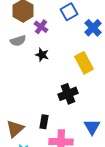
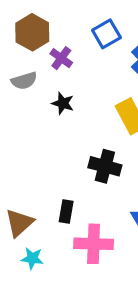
black cross: (68, 94) -> (105, 166), turned 36

